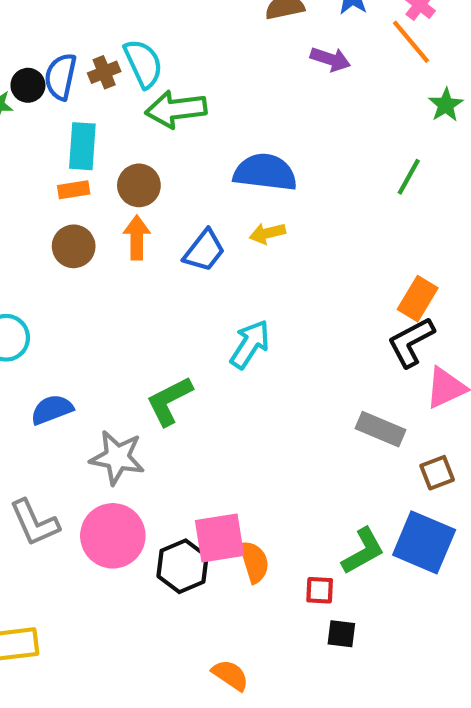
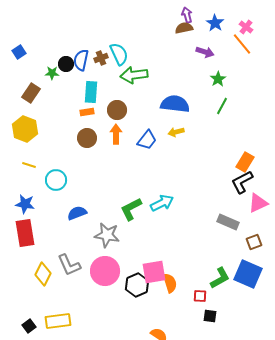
green star: (446, 105) -> (218, 79), moved
green line: (409, 177) -> (222, 106), moved
cyan arrow: (250, 344) -> (162, 203), moved, turned 30

